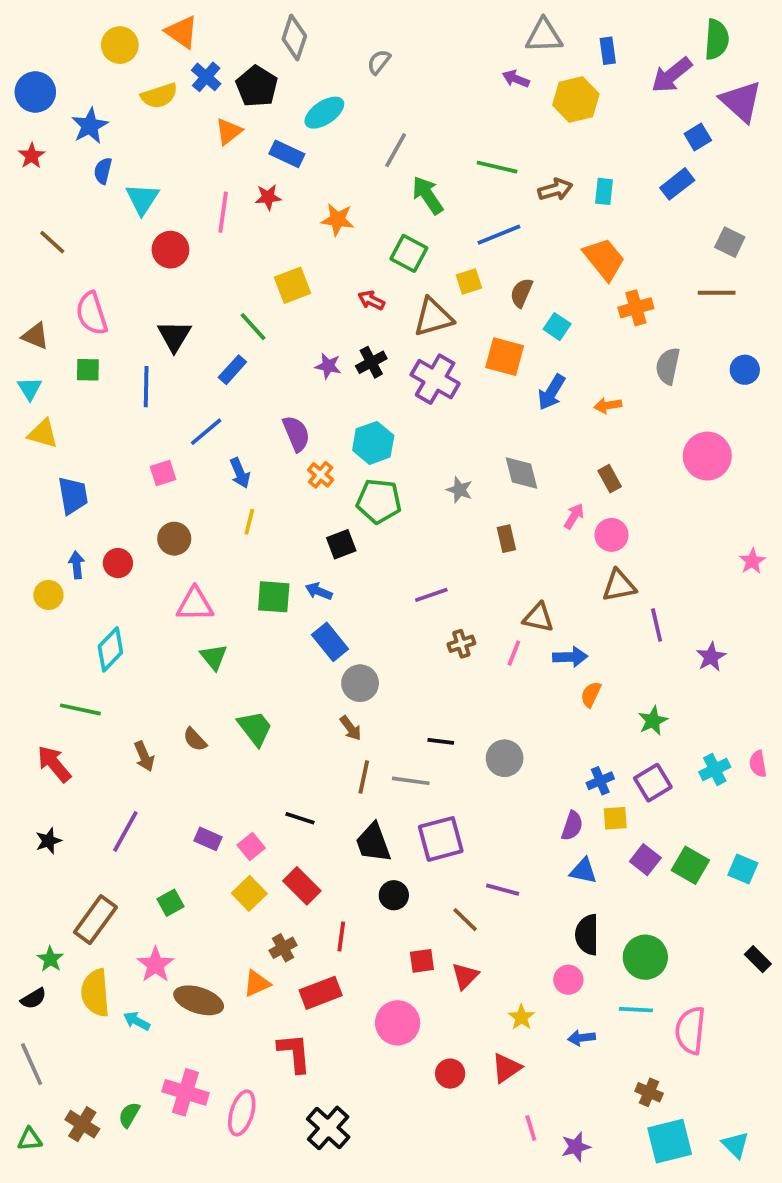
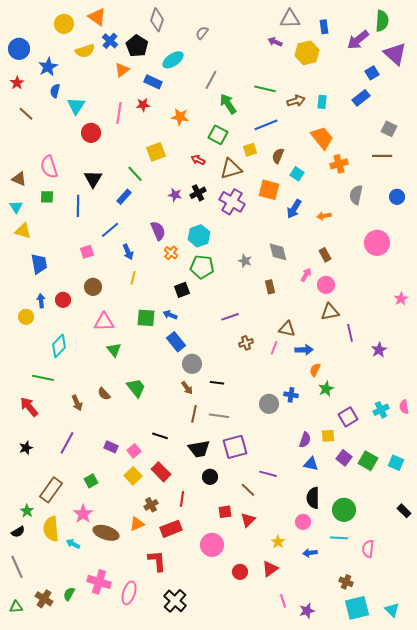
brown line: (52, 242) -> (26, 114), moved
green star: (653, 721) -> (326, 389), moved
black line: (441, 741) -> (217, 383), moved
blue cross: (600, 781) -> (291, 395), moved, turned 32
black trapezoid: (373, 843) -> (199, 449), turned -80
pink semicircle: (690, 1030) -> (368, 549), size x0.7

